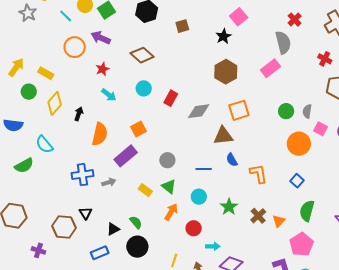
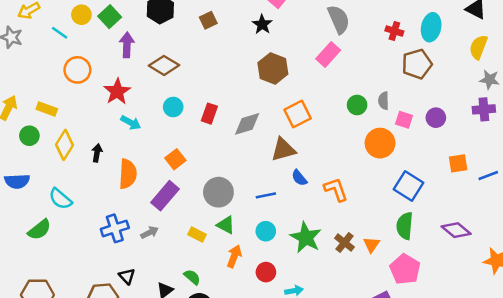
purple arrow: (101, 38) -> (127, 45), moved, turned 78
red star: (102, 69) -> (117, 92), size x1.5
gray circle: (167, 160) -> (218, 192), size x1.5
blue square: (297, 181) -> (408, 186), moved, size x1.6
green star: (229, 207) -> (306, 237), size x1.4

